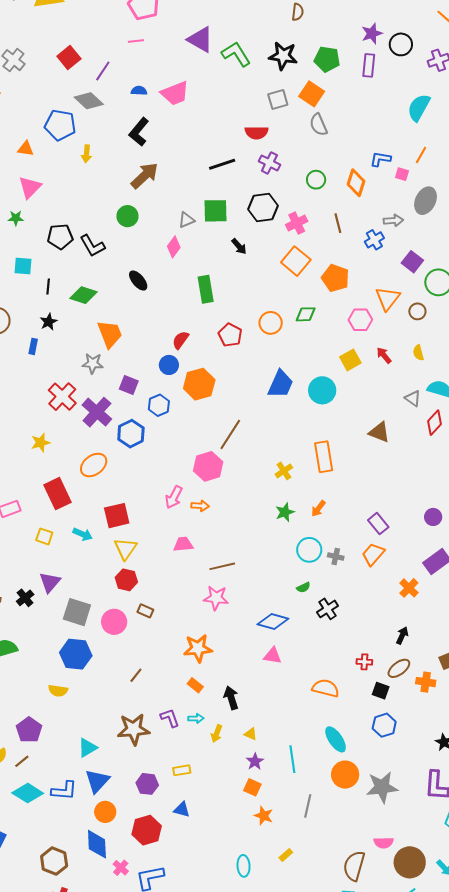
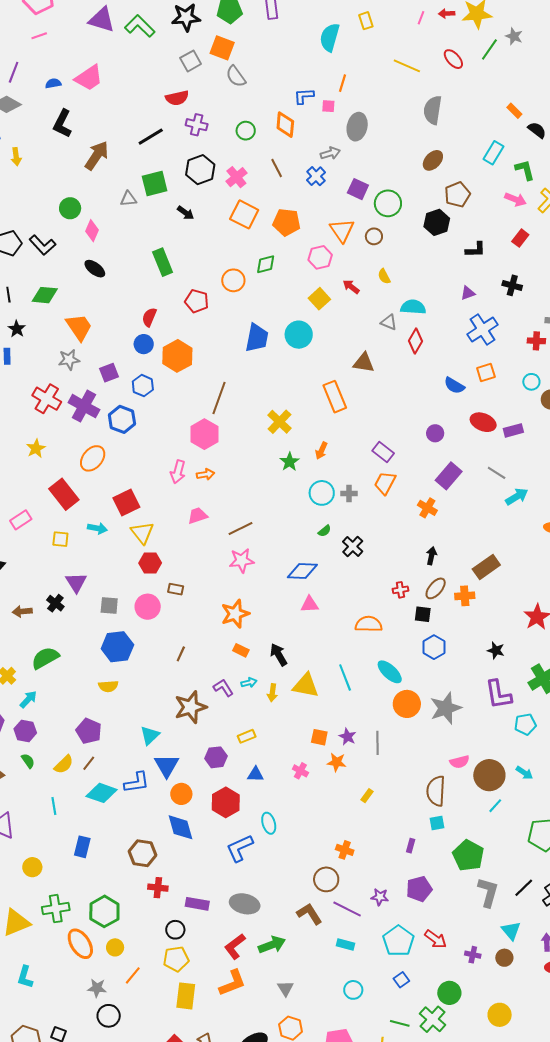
brown arrow: (145, 176) -> (97, 156), moved
gray triangle: (186, 220) -> (128, 199), turned 30
pink diamond: (174, 247) -> (92, 231), moved
purple square: (129, 385) -> (109, 373), turned -30
orange rectangle: (324, 457) -> (335, 397), moved
yellow cross: (284, 471) -> (279, 422), size x1.4
gray square: (77, 612) -> (109, 605), size x0.7
yellow triangle: (251, 734) -> (306, 685), size x2.0
cyan line: (292, 759) -> (345, 677), moved
purple star: (255, 761) -> (347, 737), moved
cyan ellipse: (244, 866) -> (269, 823), moved
pink cross: (121, 868) -> (300, 771), moved

